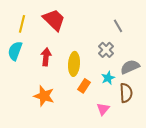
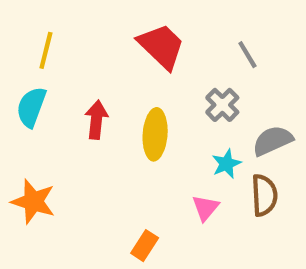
red trapezoid: (54, 20) -> (161, 46), moved
orange rectangle: (84, 86) -> (145, 246), moved
orange star: (44, 96) -> (33, 201), moved
pink triangle: (103, 109) -> (205, 208), moved

